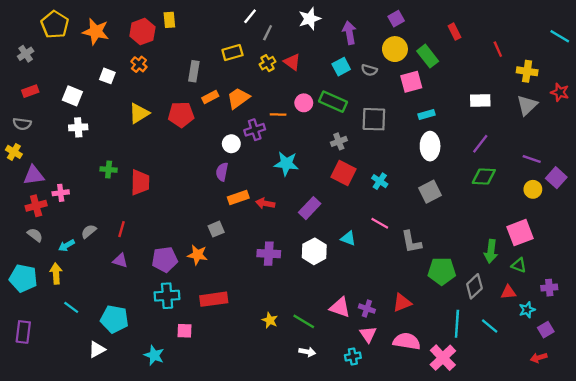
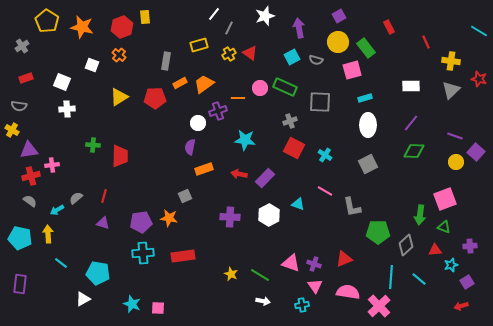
red arrow: (265, 203) -> (239, 174), moved
pink square: (185, 331) -> (158, 308), moved

